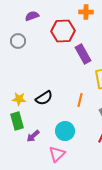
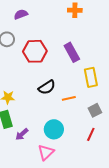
red hexagon: (63, 31) -> (35, 51), moved
black semicircle: (44, 98) -> (47, 87), moved
orange line: (80, 100) -> (69, 98), turned 64

